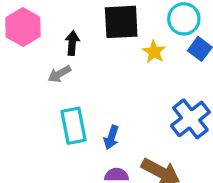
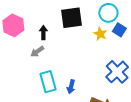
yellow star: (154, 52) -> (100, 34), moved

